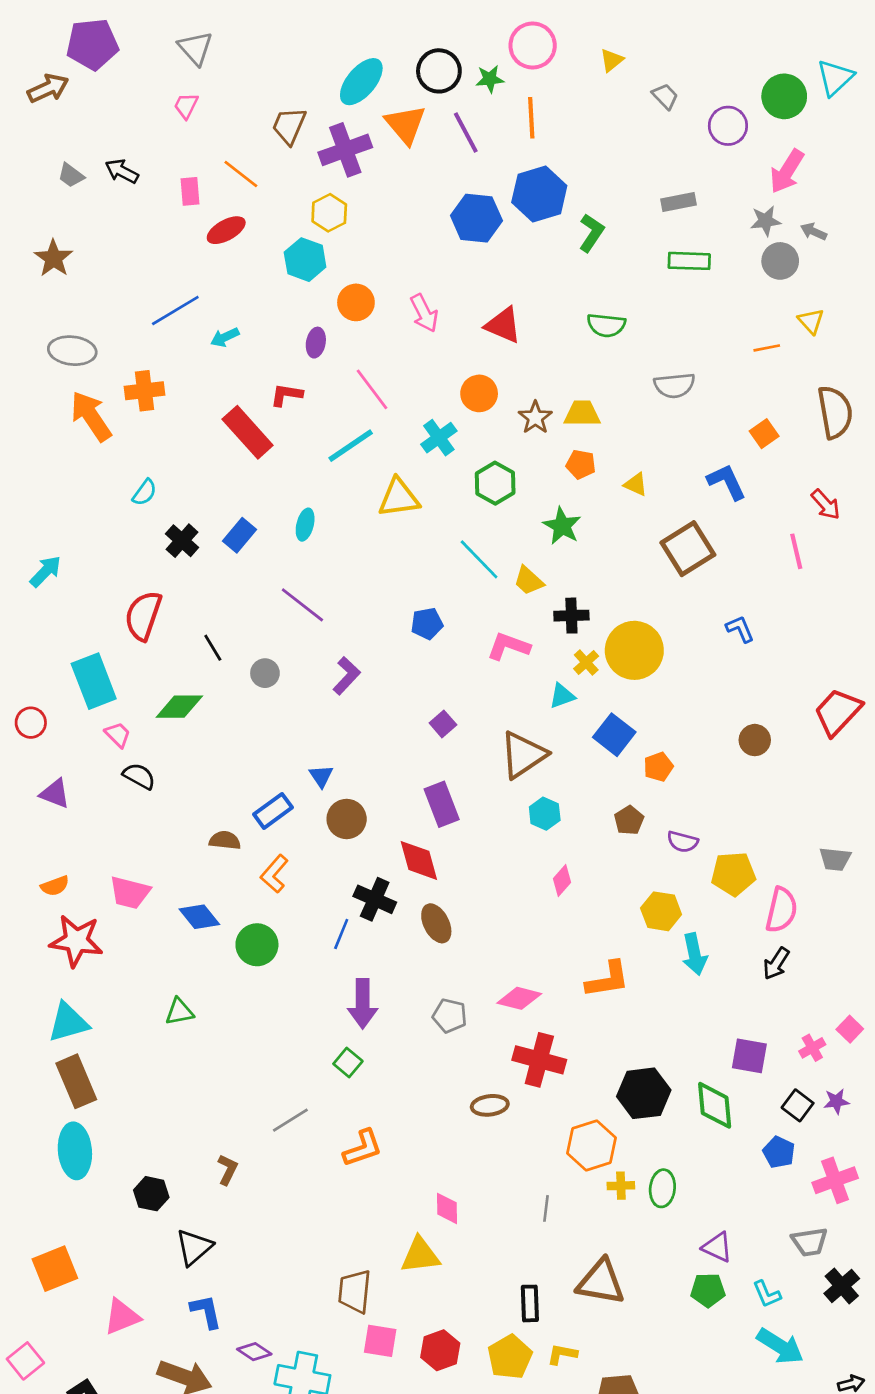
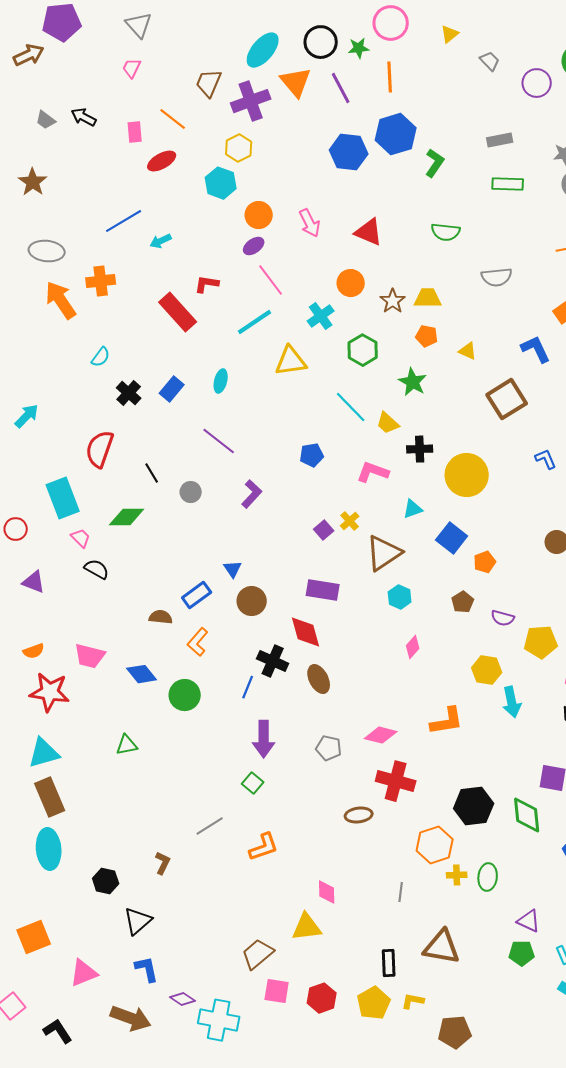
purple ellipse: (316, 343) -> (254, 246), moved, turned 45
yellow cross: (586, 662) -> (350, 521), moved
purple rectangle: (442, 804) -> (323, 590), turned -60
brown trapezoid: (355, 1291) -> (258, 954), turned 44

